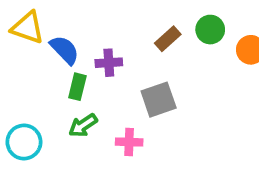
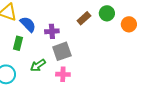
green rectangle: (77, 87) -> (18, 43), moved
gray square: (159, 100) -> (62, 51), moved

